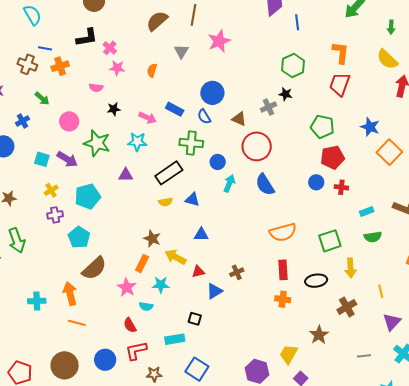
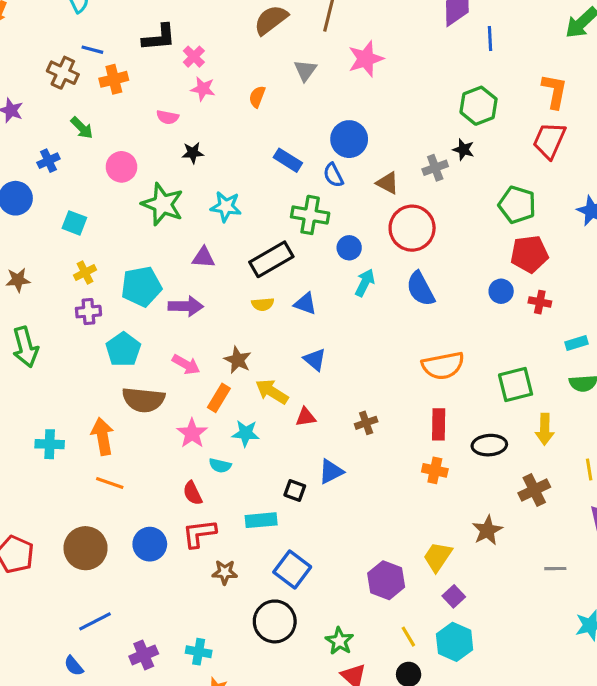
pink arrow: (148, 118) -> (186, 364), moved
purple arrow: (67, 159) -> (186, 306), moved, turned -35
blue triangle: (201, 235) -> (315, 360), turned 35
brown semicircle: (94, 268) -> (143, 400), turned 44
blue triangle: (214, 291) -> (331, 472), moved

